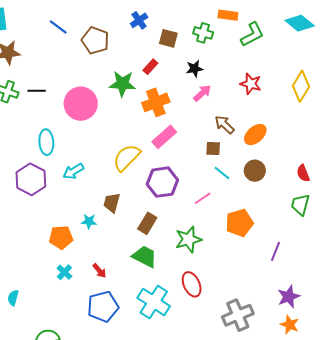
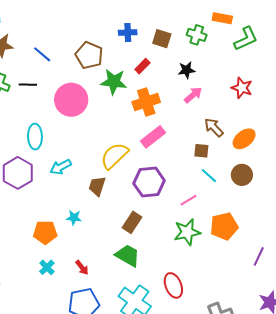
blue cross: (139, 20) -> (128, 32), moved, turned 30
blue line: (58, 27) -> (42, 54), moved
brown pentagon: (95, 40) -> (89, 55), moved
brown trapezoid: (112, 203) -> (97, 186), moved
green star: (188, 239) -> (187, 232), moved

